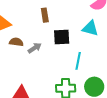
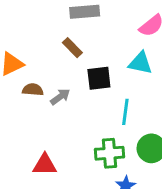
brown rectangle: (45, 15) -> (72, 48), turned -32

